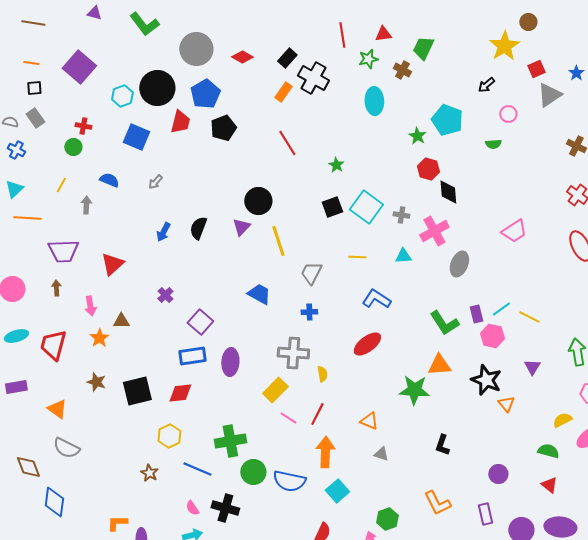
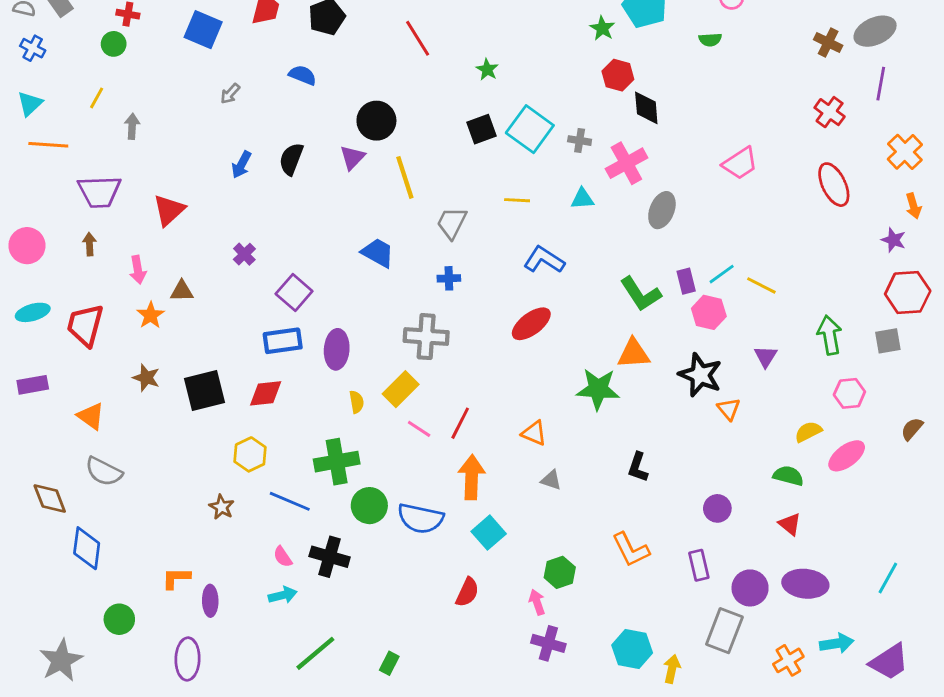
blue semicircle: (109, 180) -> (303, 75), moved
yellow semicircle: (322, 374) -> (357, 402), moved

